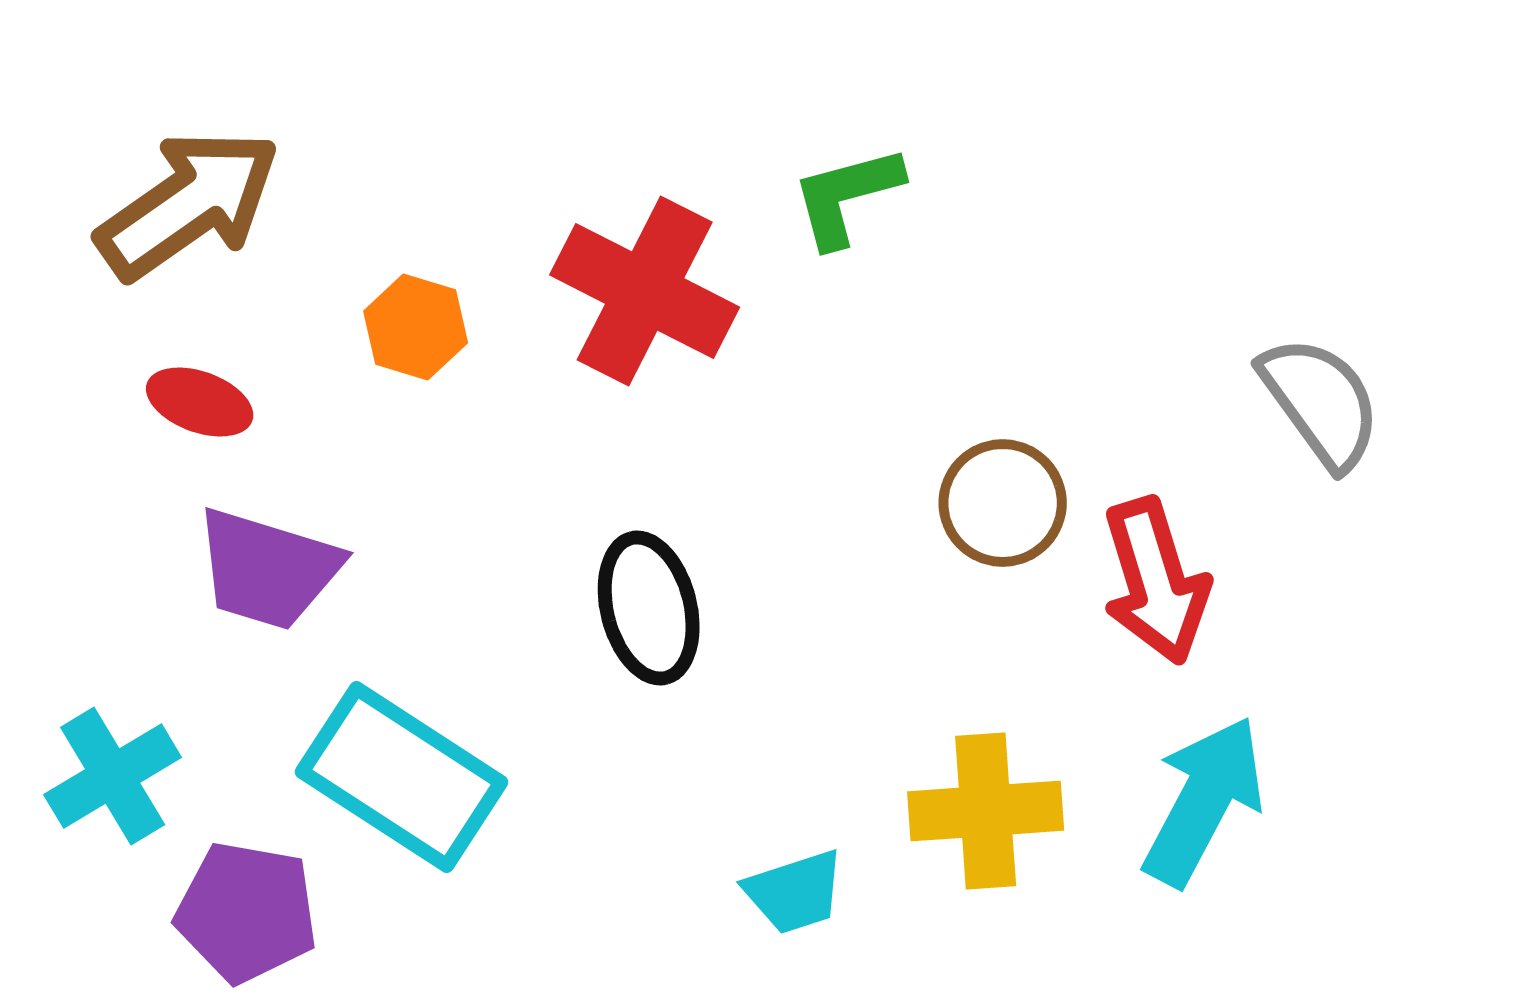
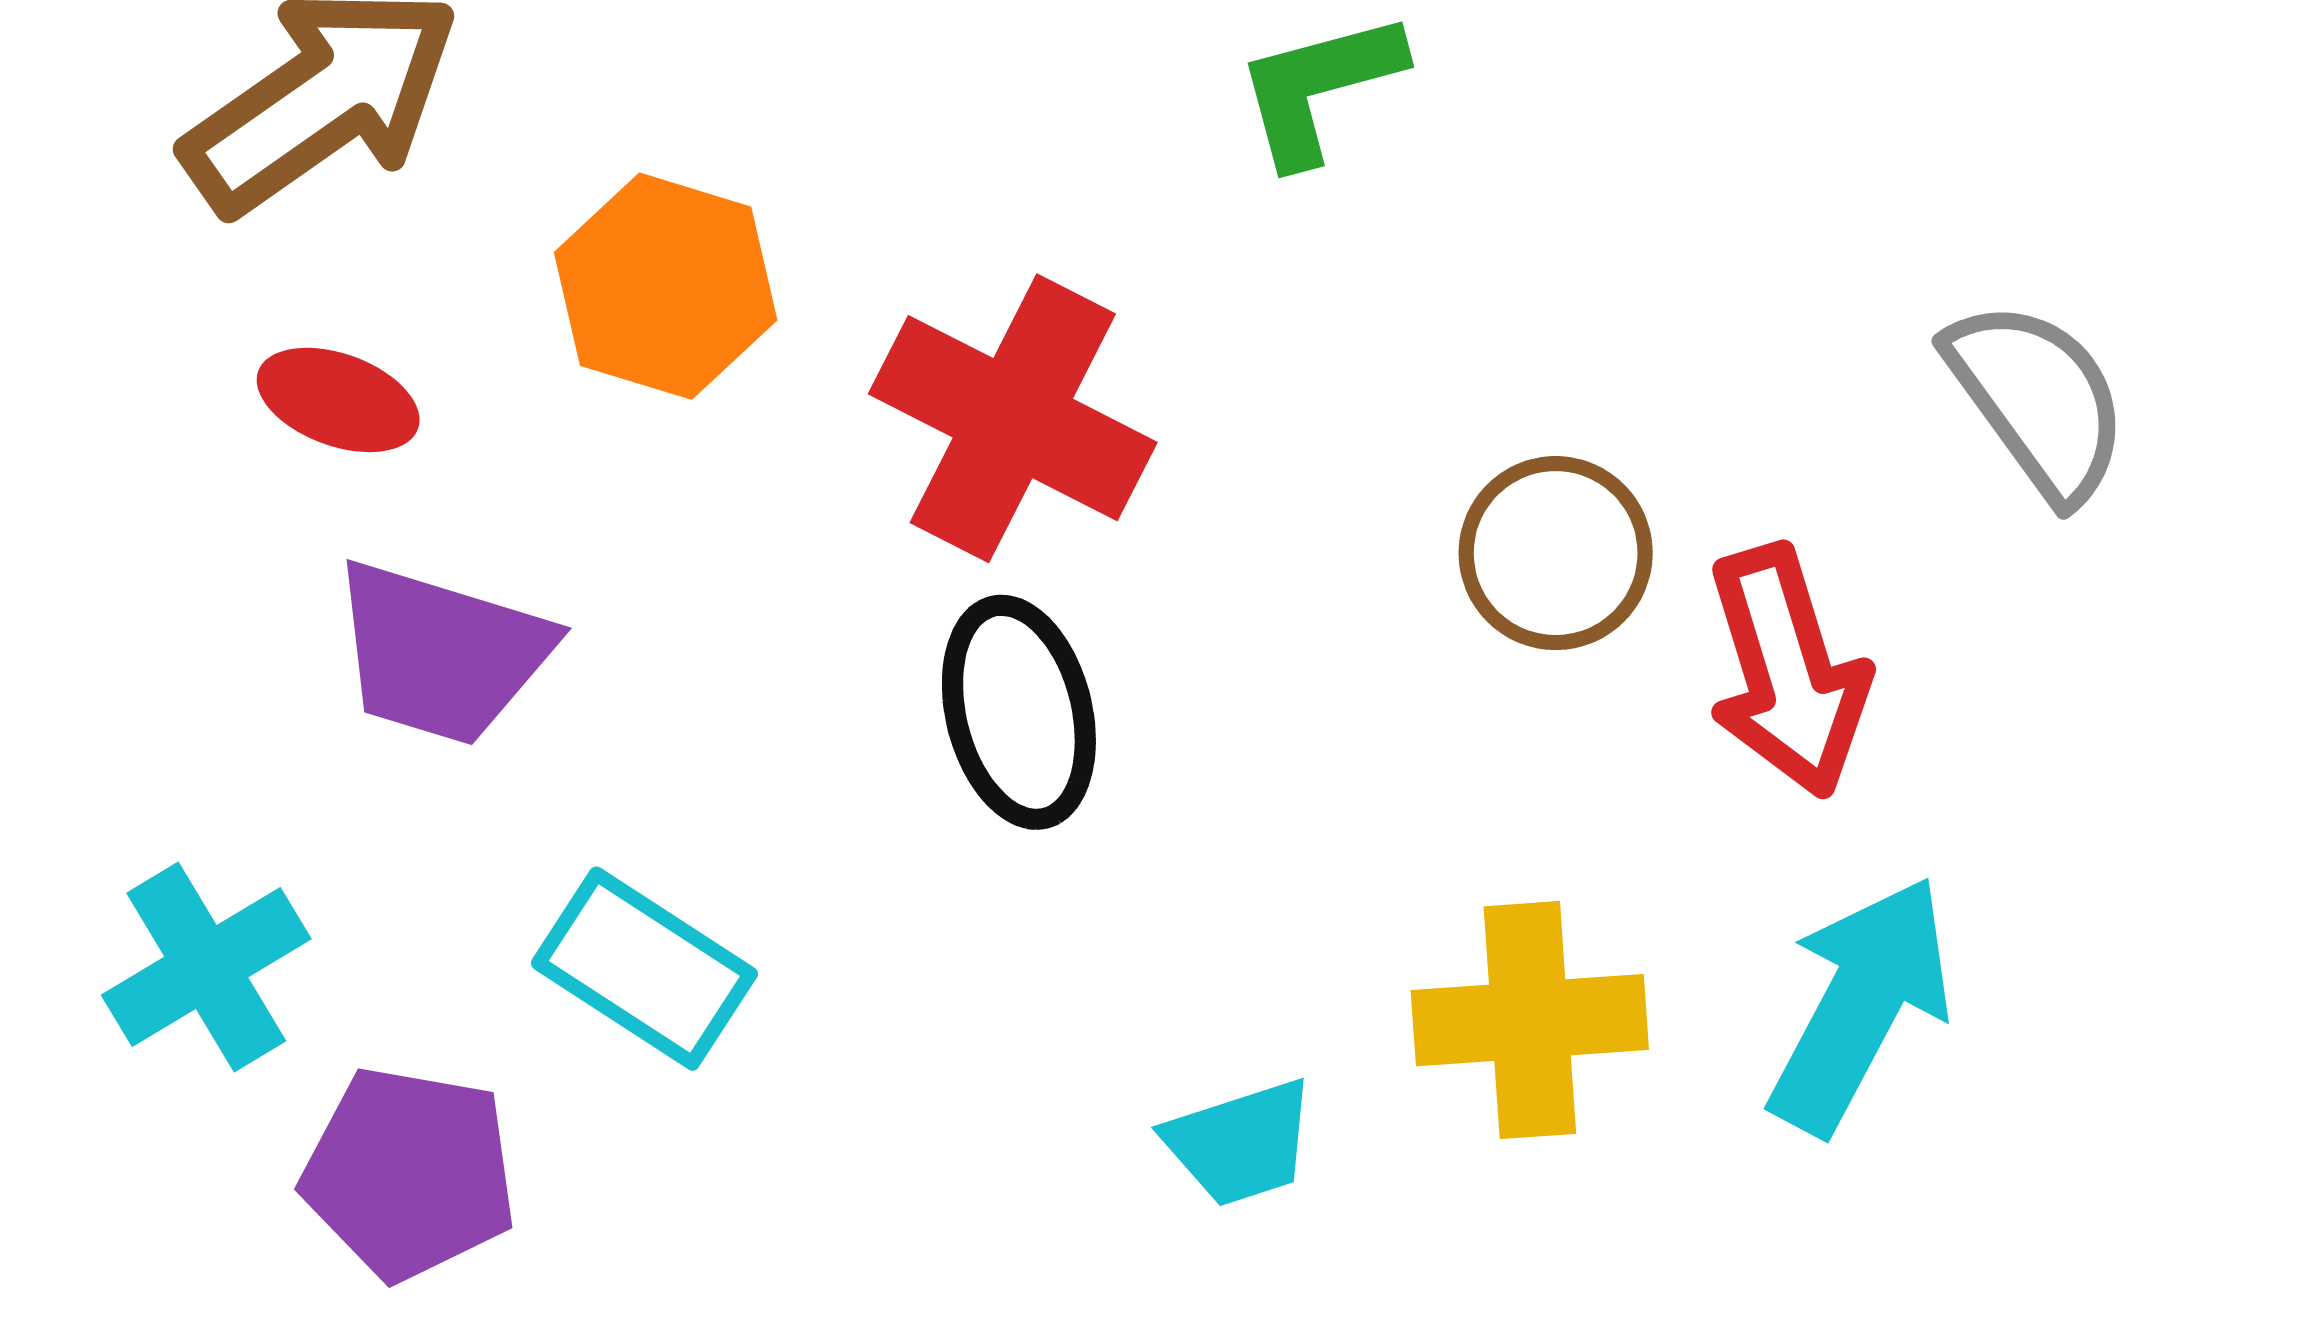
red cross: (645, 291) -> (1013, 418), moved
orange hexagon: (416, 327) -> (666, 286), size x1.4
cyan rectangle: (402, 777) -> (644, 969), size x0.7

